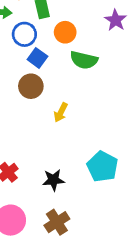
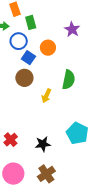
purple star: (116, 20) -> (72, 29), moved
orange circle: (65, 32) -> (48, 48), moved
green semicircle: (84, 60) -> (69, 80), moved, turned -90

